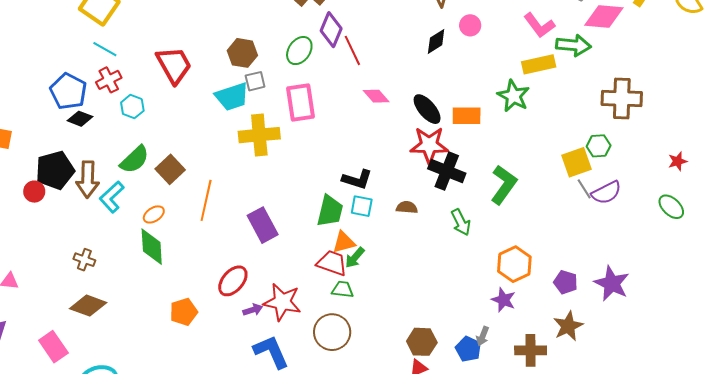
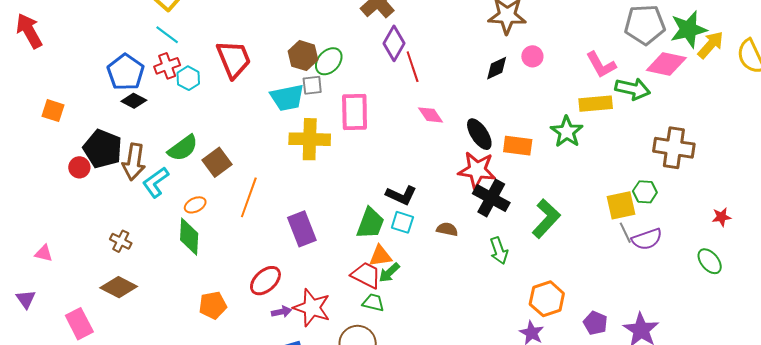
green ellipse: (299, 51) -> (329, 61), moved
cyan hexagon: (132, 107) -> (188, 78), moved
black pentagon: (55, 170) -> (103, 149), turned 30

